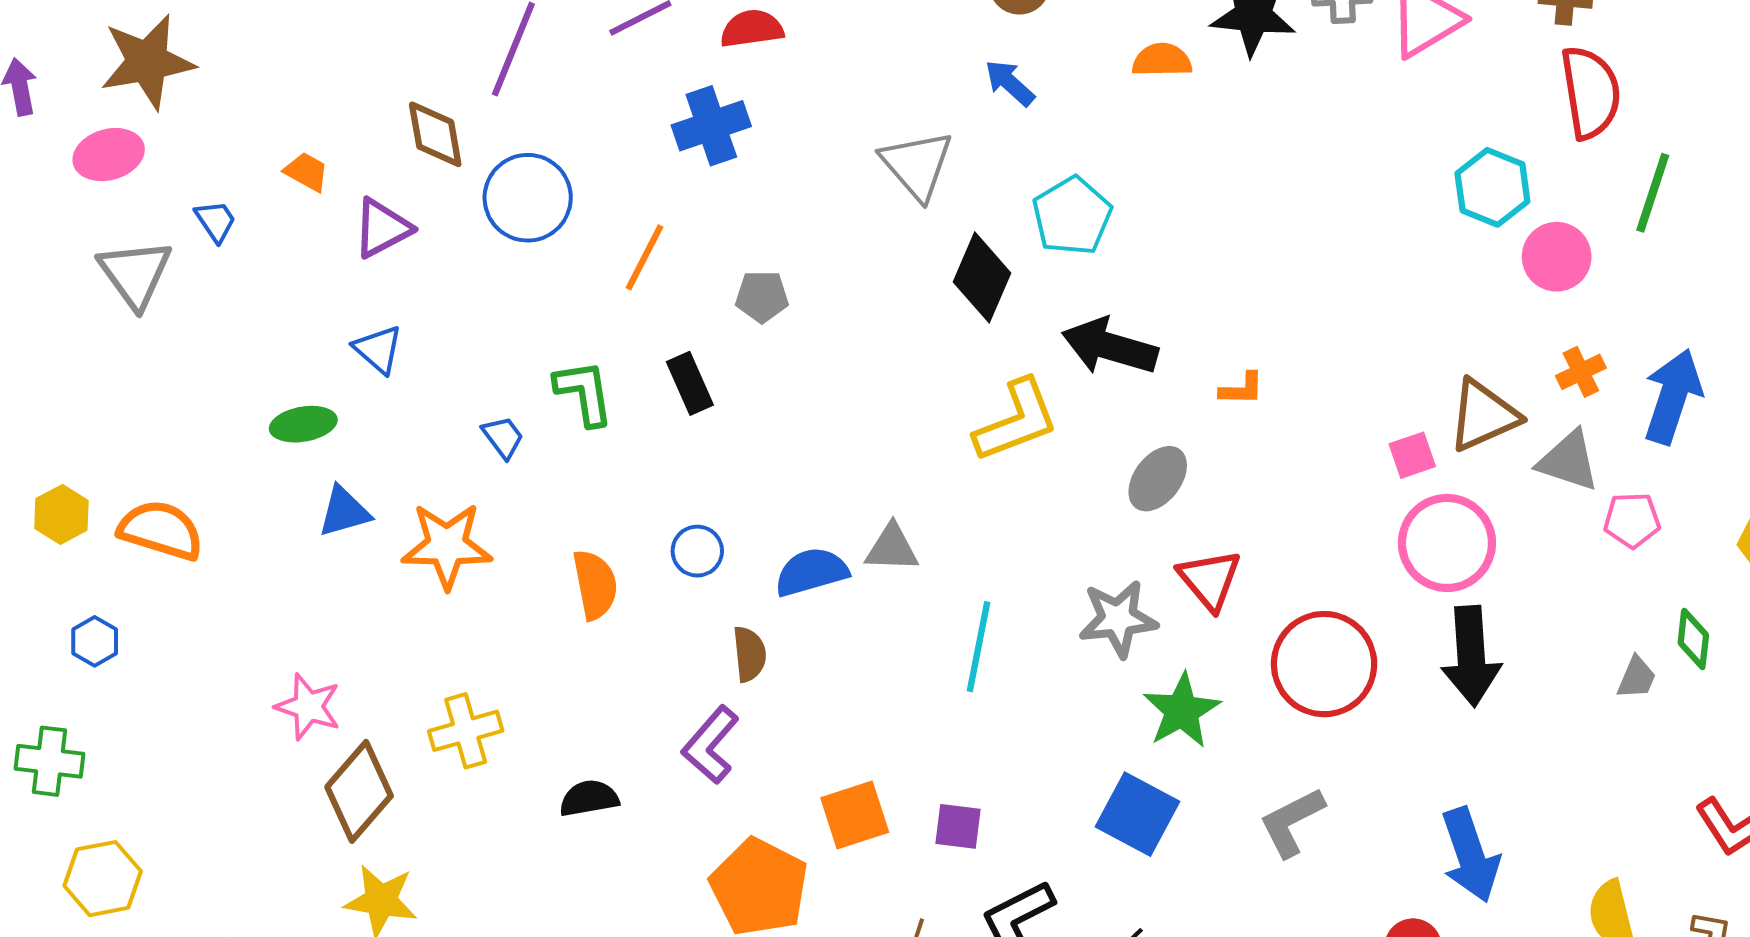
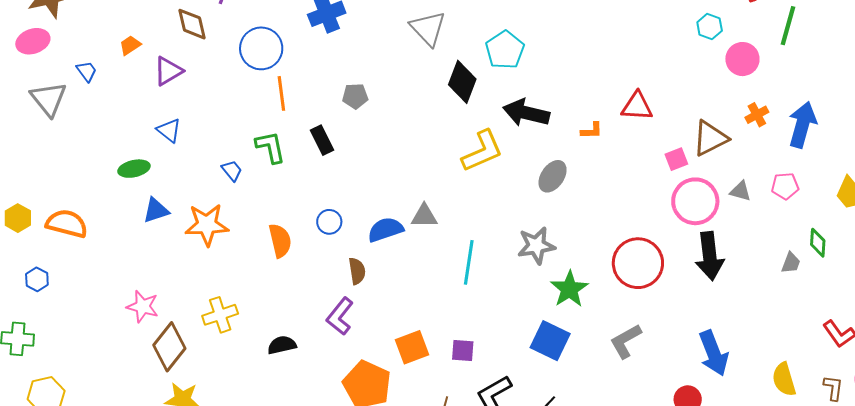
orange trapezoid: (307, 172) -> (130, 45), turned -60
cyan hexagon: (1492, 187) -> (710, 27), size x0.7
blue circle: (528, 198) -> (261, 48), moved
orange line: (644, 257) -> (281, 93), moved, turned -32
gray triangle: (1568, 461) -> (740, 191), moved, size x0.7
red triangle: (1210, 580) -> (637, 106), moved, turned -44

